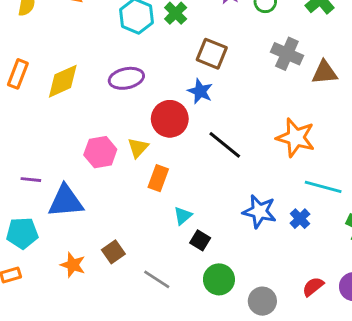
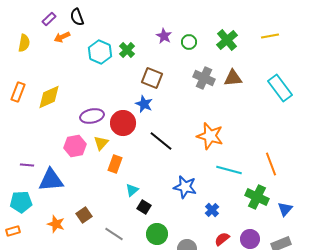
brown triangle: (325, 73) -> (233, 78), moved
purple ellipse: (126, 78) -> (92, 116), moved
blue cross: (300, 219) -> (212, 210), moved

